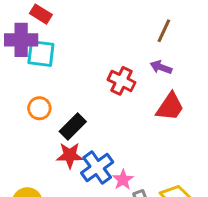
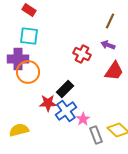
purple cross: (21, 40) -> (18, 59), moved
orange circle: (39, 108) -> (28, 72), size x1.5
black rectangle: (73, 126) -> (65, 89), moved

